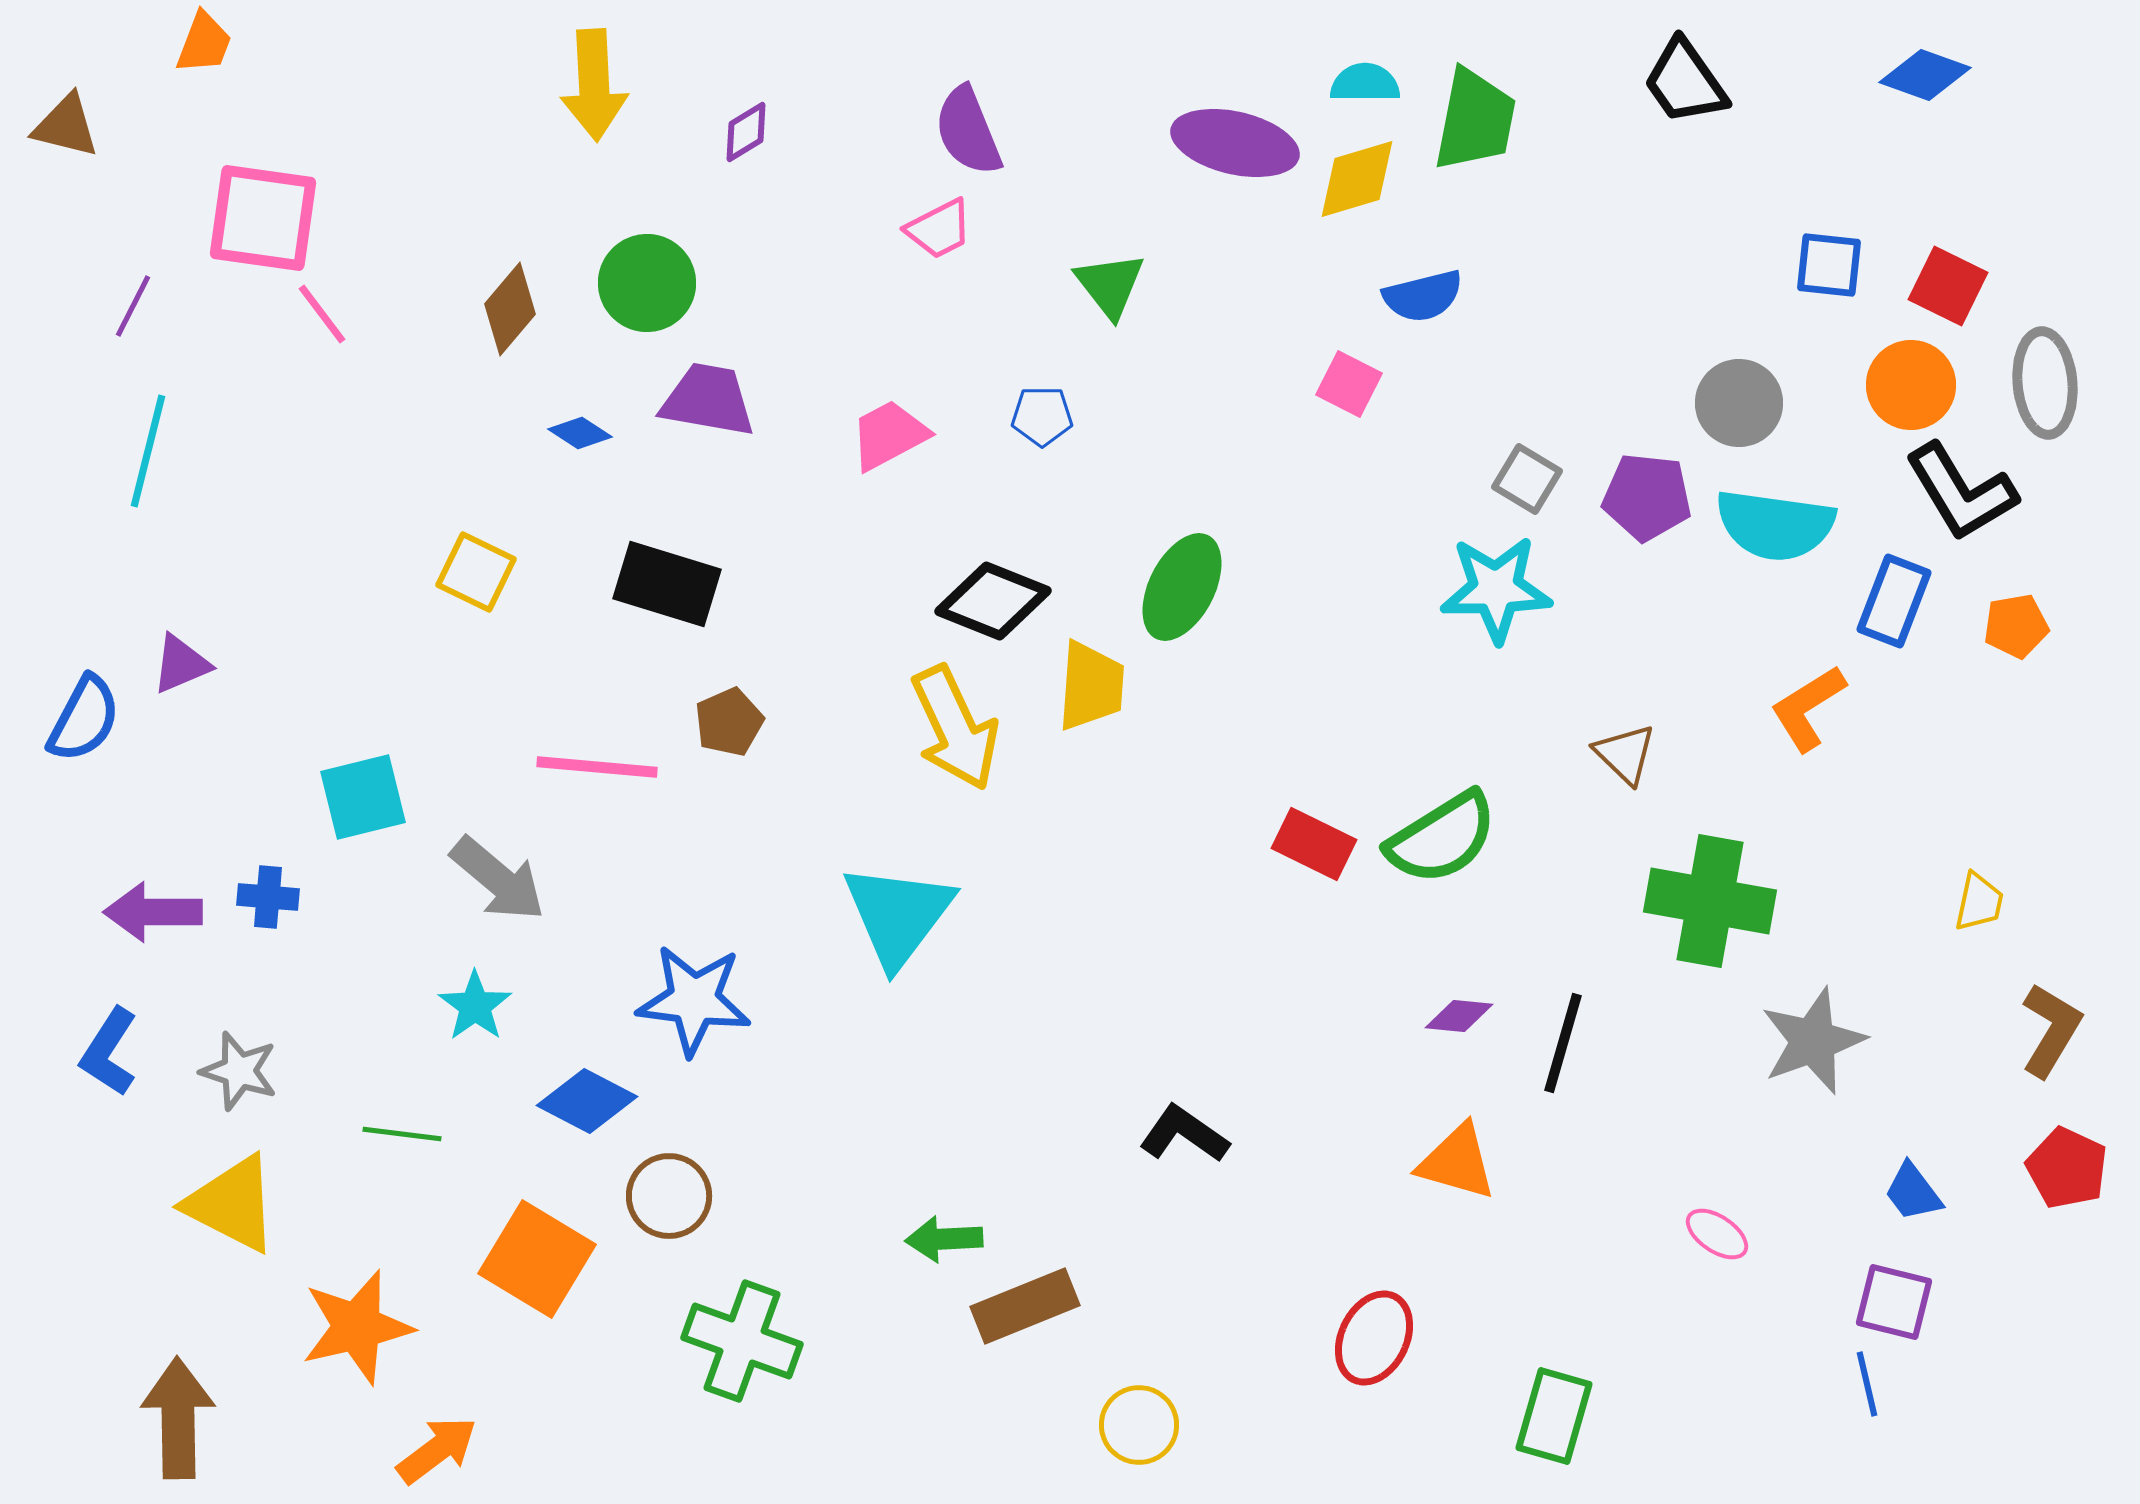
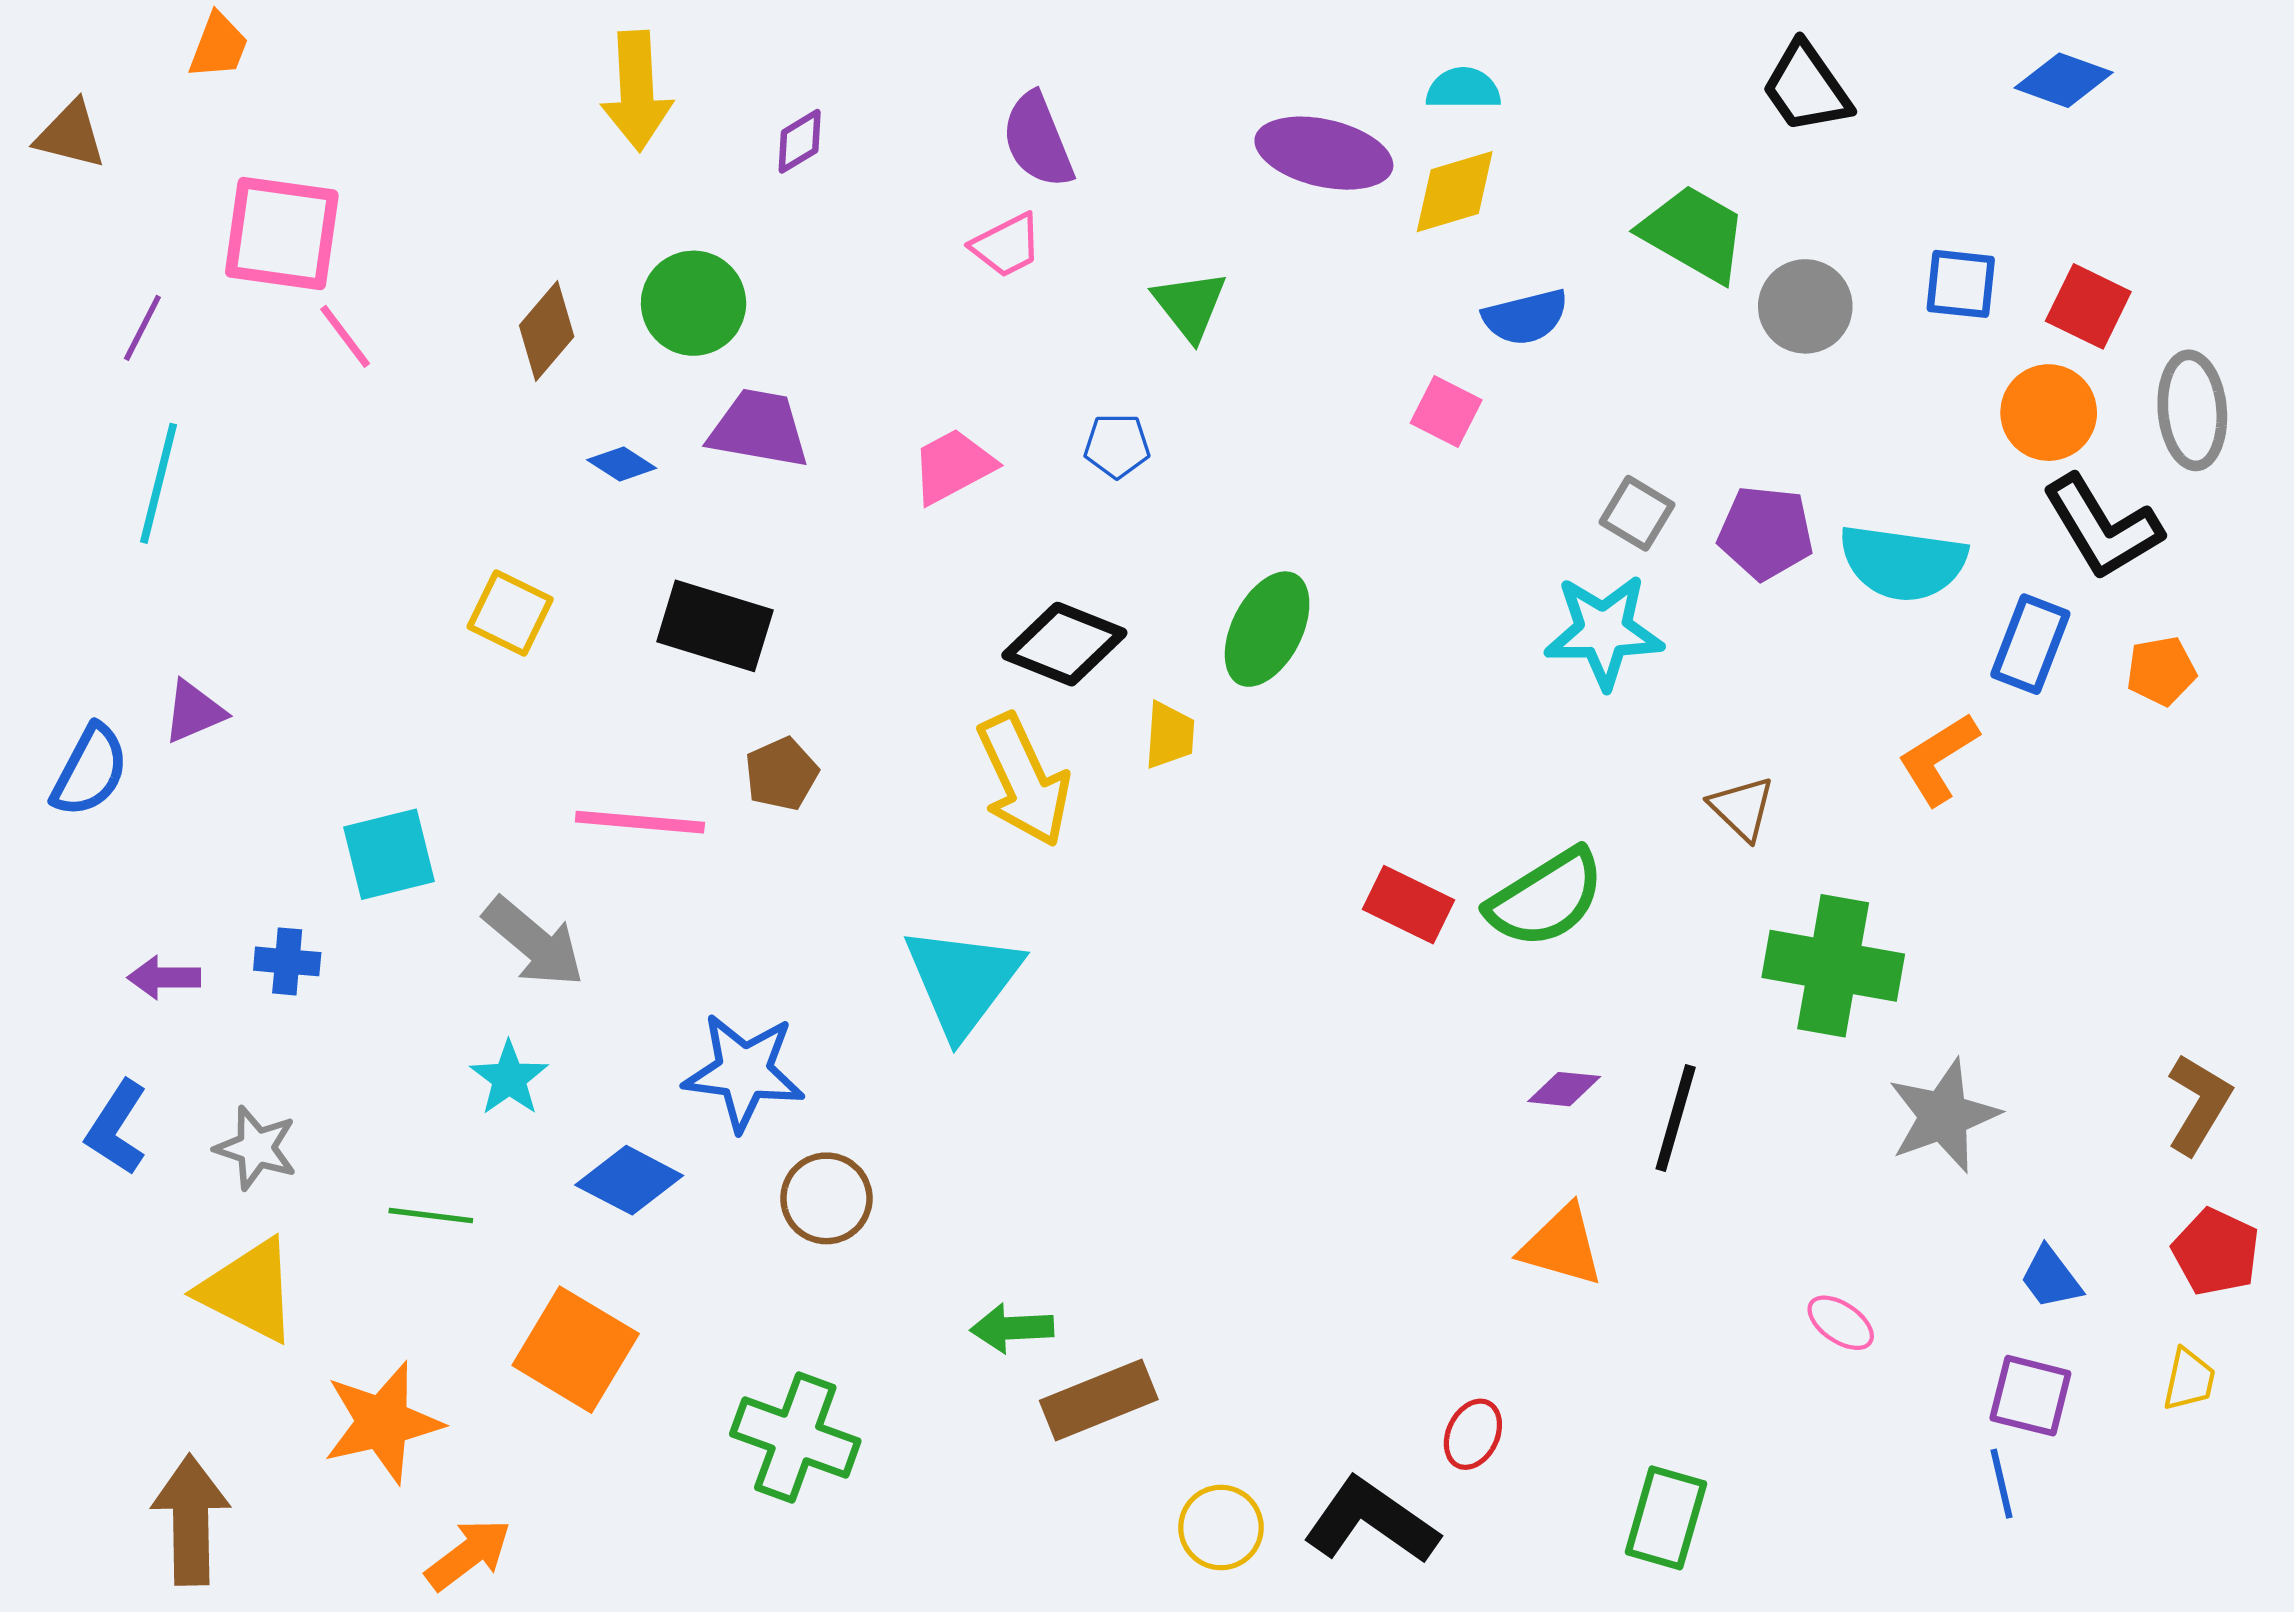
green trapezoid: (1475, 120) -> (1694, 233), moved, turned -71
gray circle: (1739, 403) -> (1805, 306), moved
yellow trapezoid: (1091, 686) -> (1170, 735), size x0.7
yellow trapezoid: (1979, 902) -> (2189, 1380), moved
purple arrow: (153, 912) -> (164, 978), size x0.7
black L-shape: (1184, 1134) -> (1371, 1521), moved, size x1.4
brown circle: (669, 1196) -> (826, 1198), moved
red ellipse: (1374, 1338) -> (1473, 1434), size x0.7

